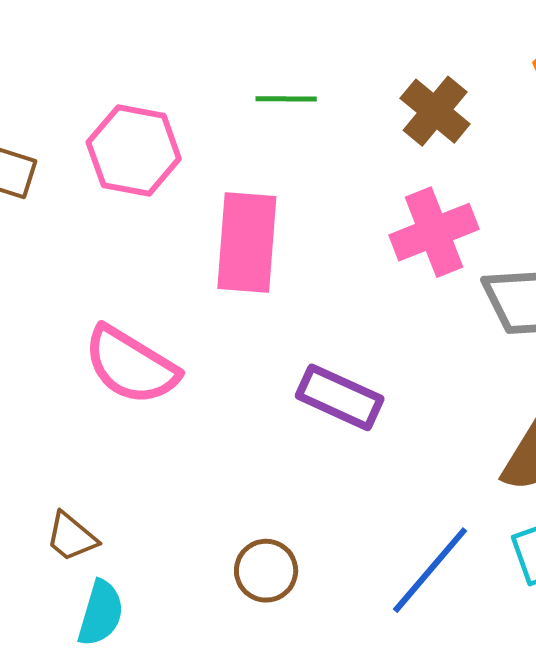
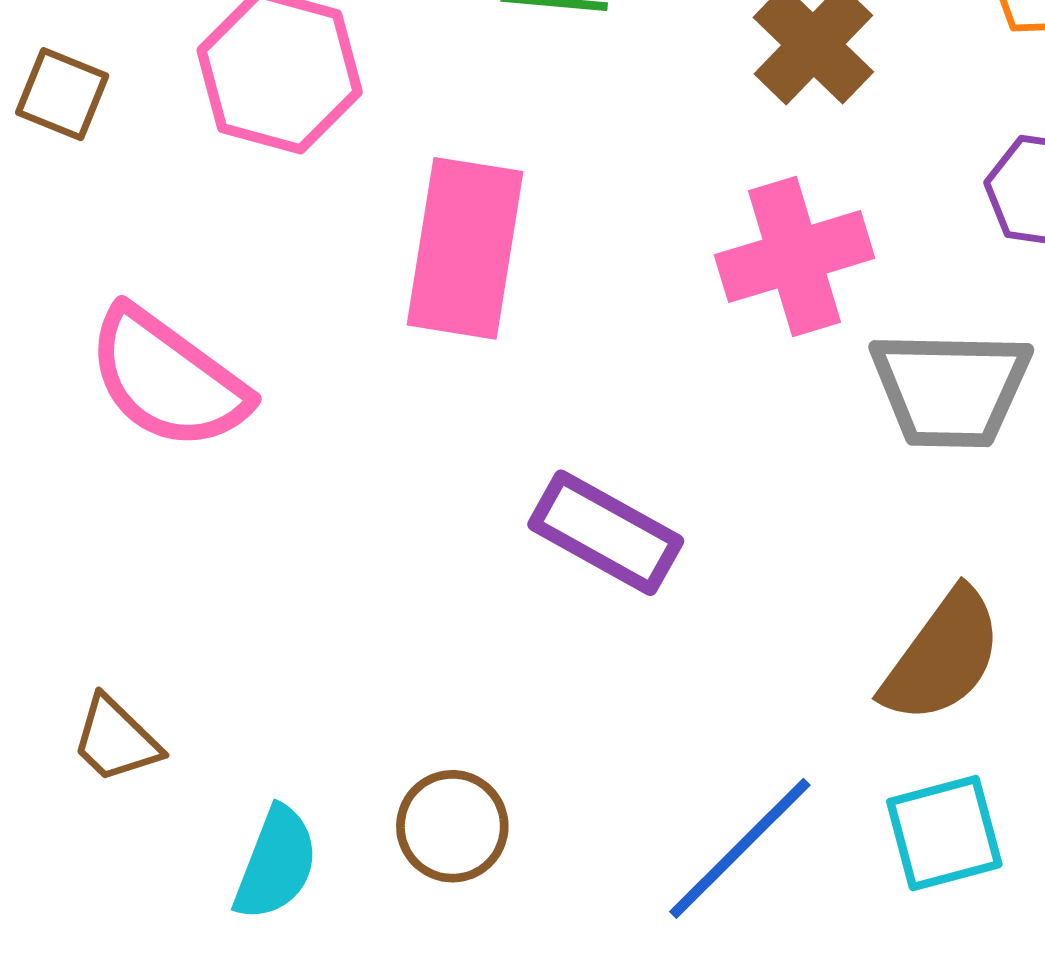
pink semicircle: (131, 365) -> (167, 379), moved
cyan semicircle: (101, 613) -> (276, 863), moved

